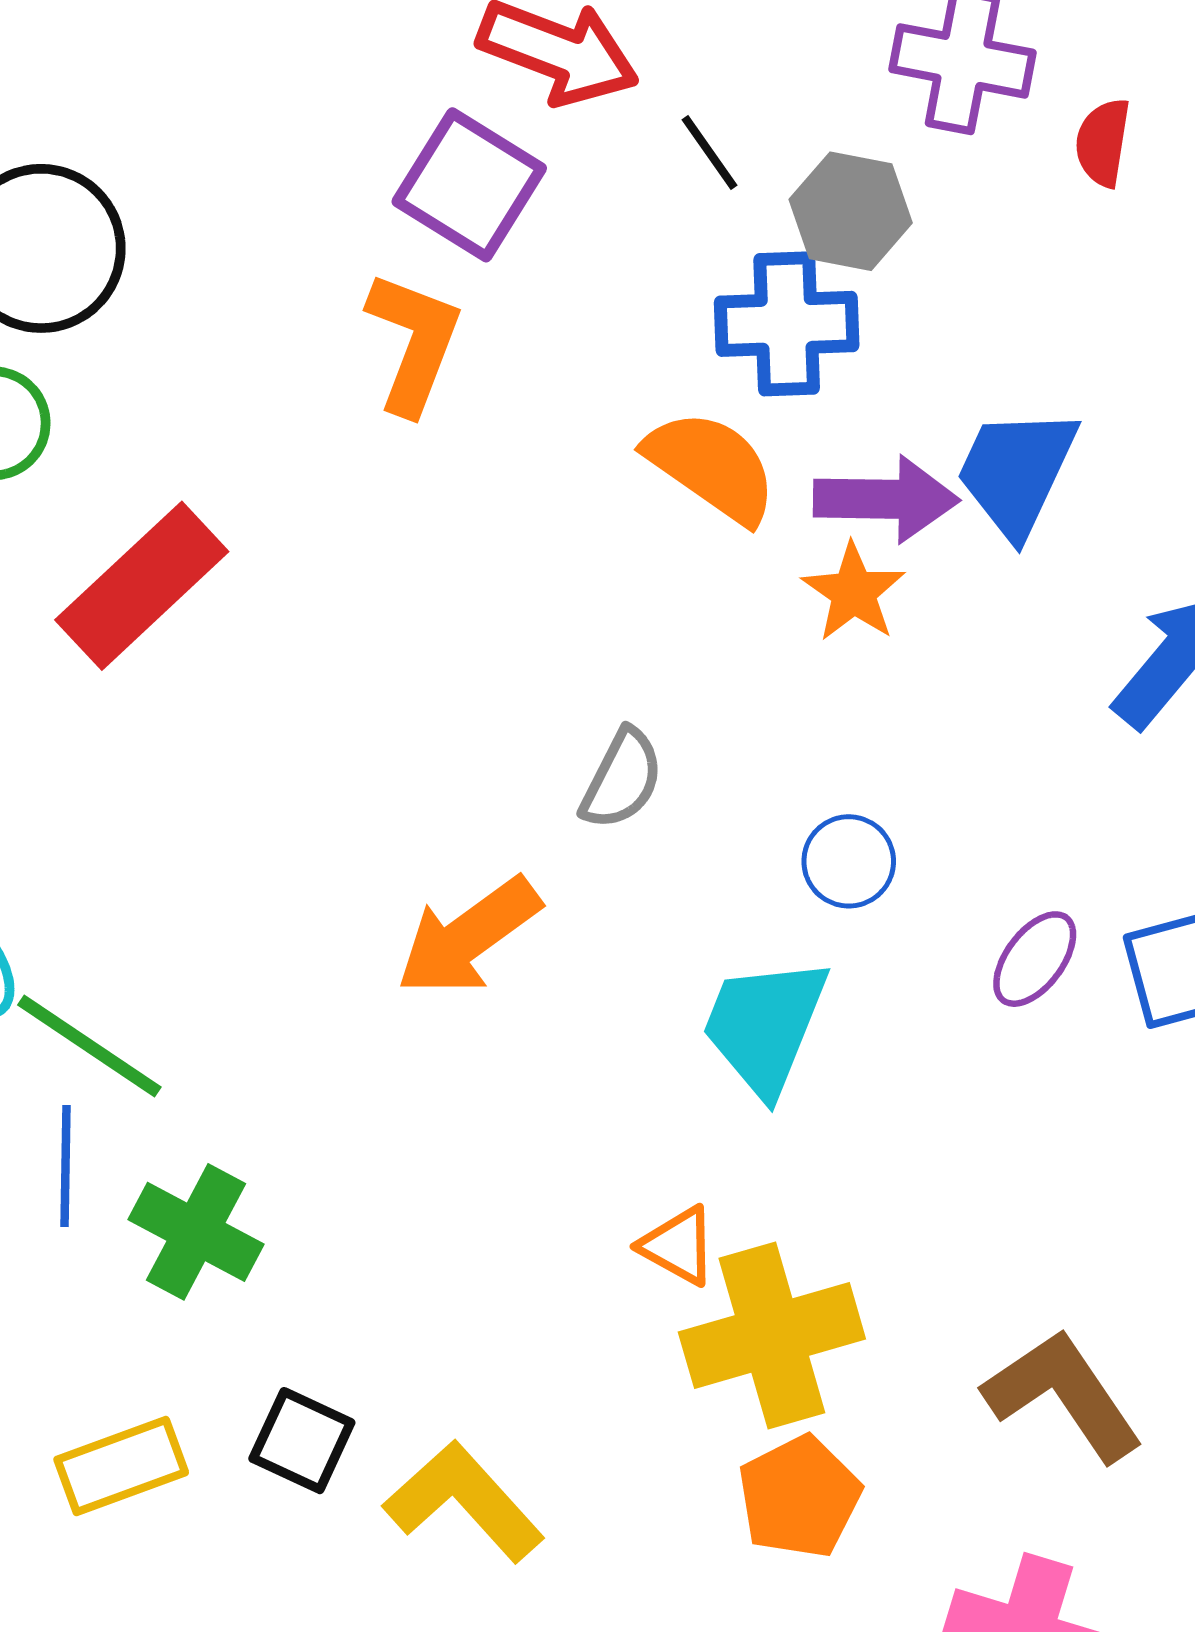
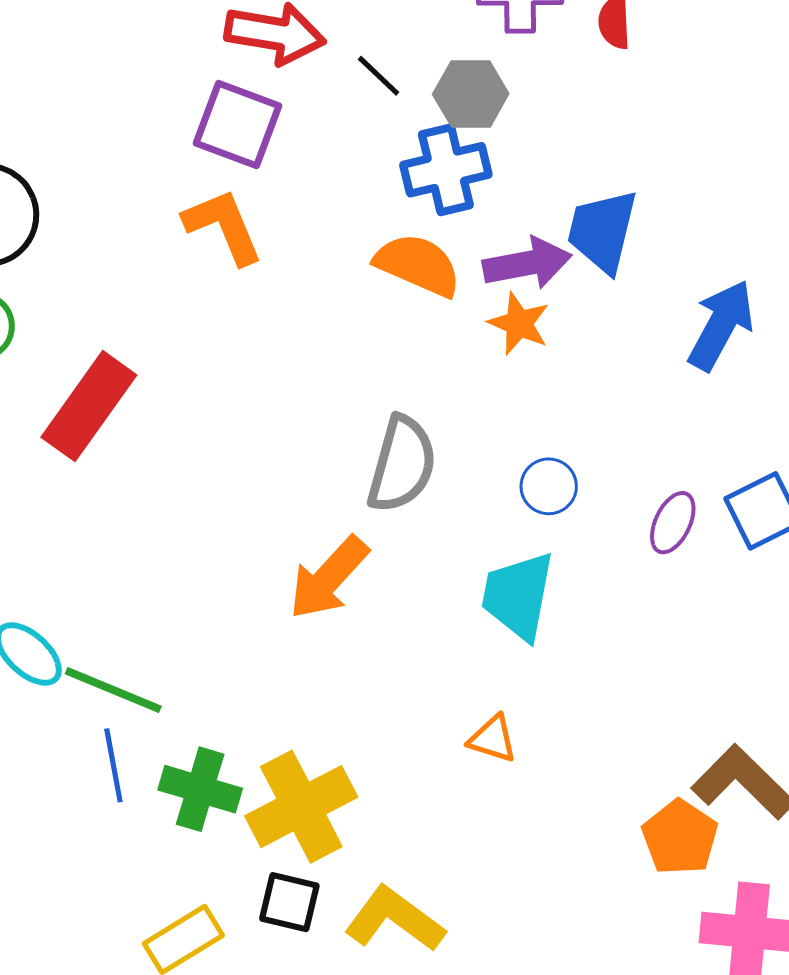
orange L-shape: (414, 343) -> (223, 226), turned -32
gray semicircle: (622, 779) -> (402, 464), size x1.5
yellow cross: (772, 1336) -> (301, 807), moved
orange pentagon: (799, 1497) -> (680, 837), moved

